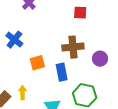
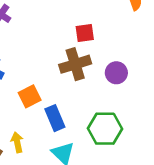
red square: (80, 13) -> (85, 33), moved
blue rectangle: (62, 72) -> (55, 118), moved

